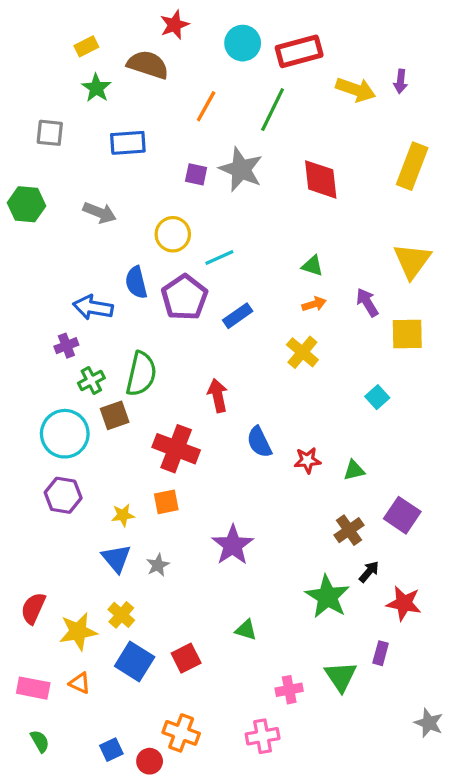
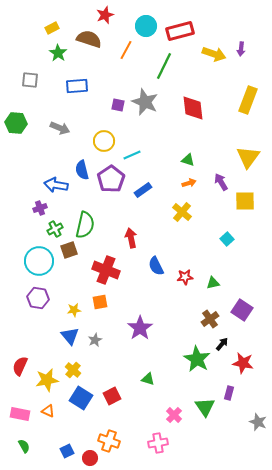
orange line: (206, 106) -> (126, 50), moved
pink cross: (289, 690) -> (174, 415), turned -35
gray star: (429, 723) -> (258, 422), moved

